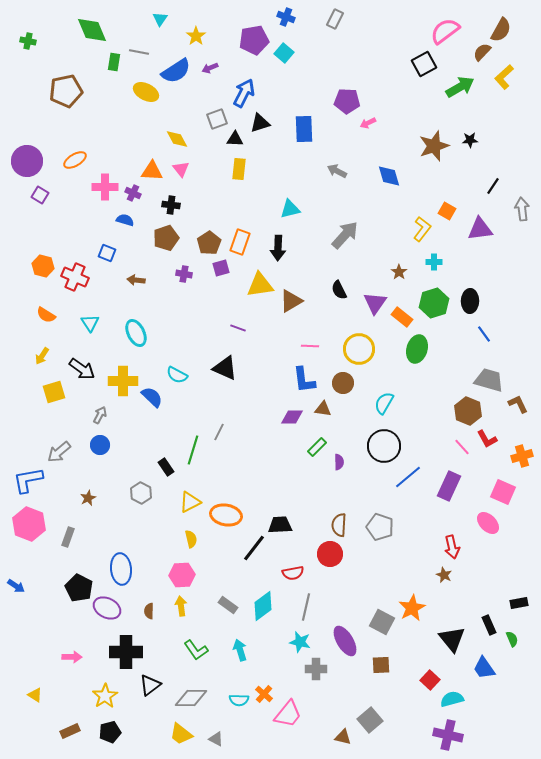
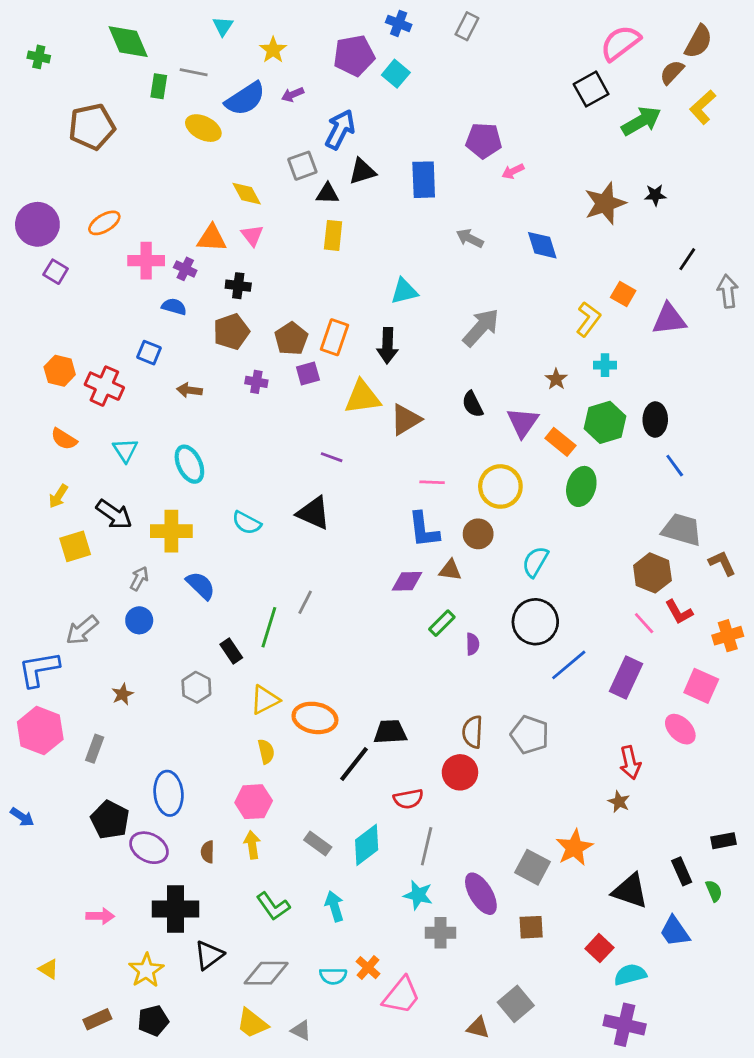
blue semicircle: (152, 397) -> (201, 585), moved
black triangle: (452, 639) -> (630, 891), turned -32

